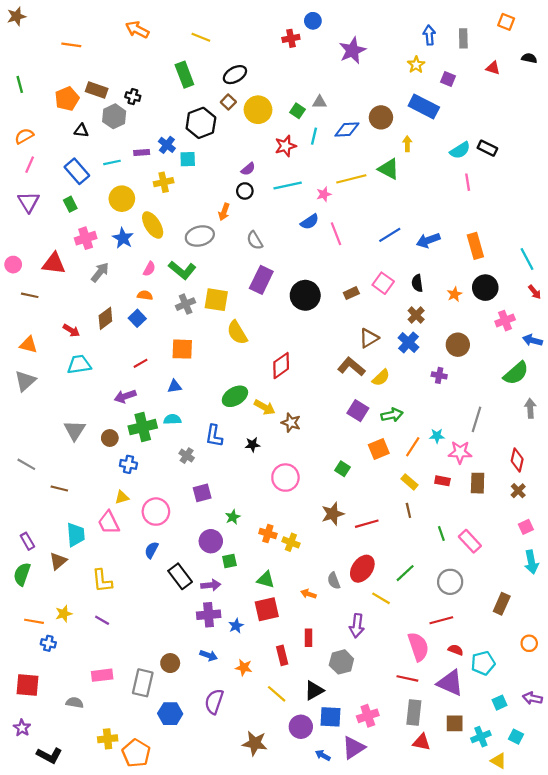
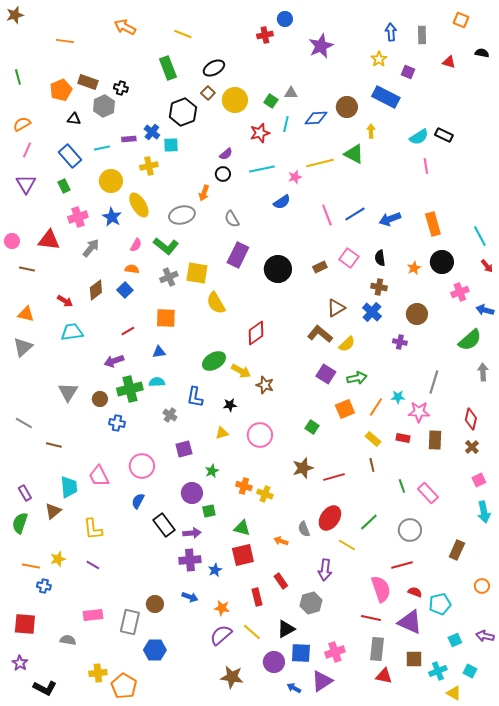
pink line: (336, 234) -> (327, 215), moved
brown cross: (416, 315) -> (379, 287), turned -35
yellow triangle: (122, 497) -> (222, 433), moved
red rectangle: (309, 638) -> (281, 581), turned -35
purple semicircle: (214, 701) -> (221, 635), moved, turned 30

